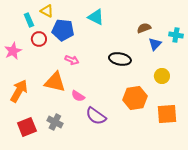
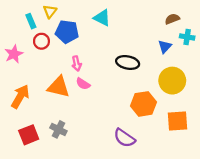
yellow triangle: (47, 11) -> (50, 11), turned 40
brown semicircle: (144, 28) -> (172, 19), moved
pink arrow: (72, 60) -> (77, 64), turned 56
yellow circle: (162, 76) -> (172, 81), size x1.6
pink semicircle: (78, 96) -> (83, 84), moved
purple semicircle: (96, 116) -> (124, 138), moved

